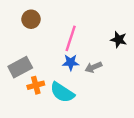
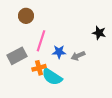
pink line: (71, 38) -> (41, 41), moved
orange cross: (36, 85) -> (39, 68), moved

